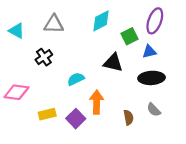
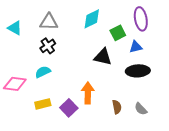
purple ellipse: (155, 21) -> (141, 19), turned -30
black cross: (44, 57) -> (48, 46), moved
cyan semicircle: (76, 79) -> (43, 72), moved
gray semicircle: (154, 110) -> (141, 109), moved

